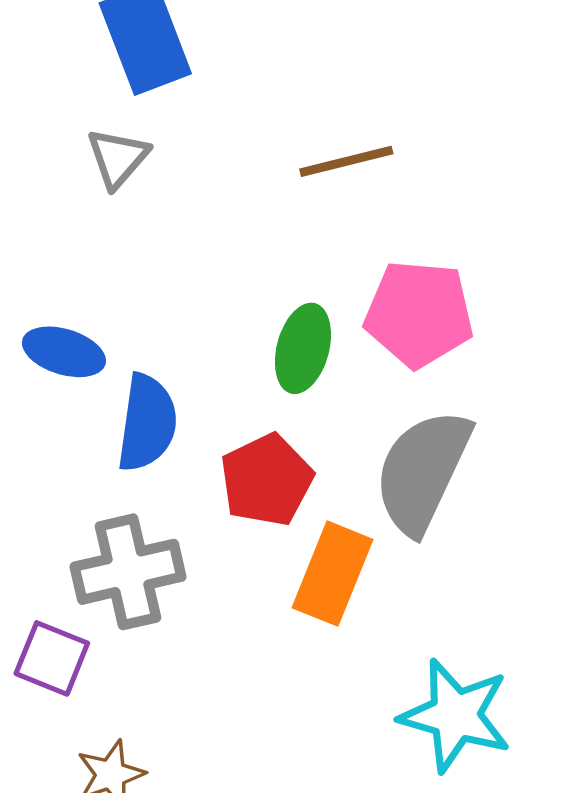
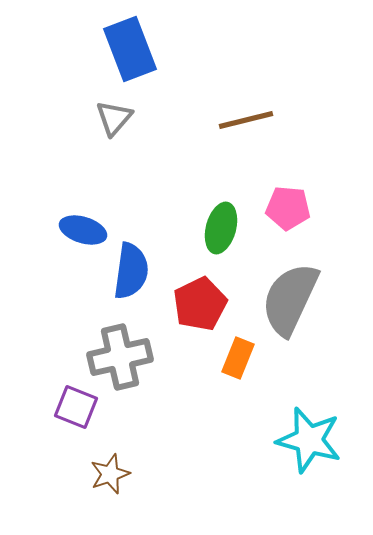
pink pentagon: (419, 314) -> (288, 208), size x0.7
orange rectangle: (332, 574) -> (238, 358), size x0.7

